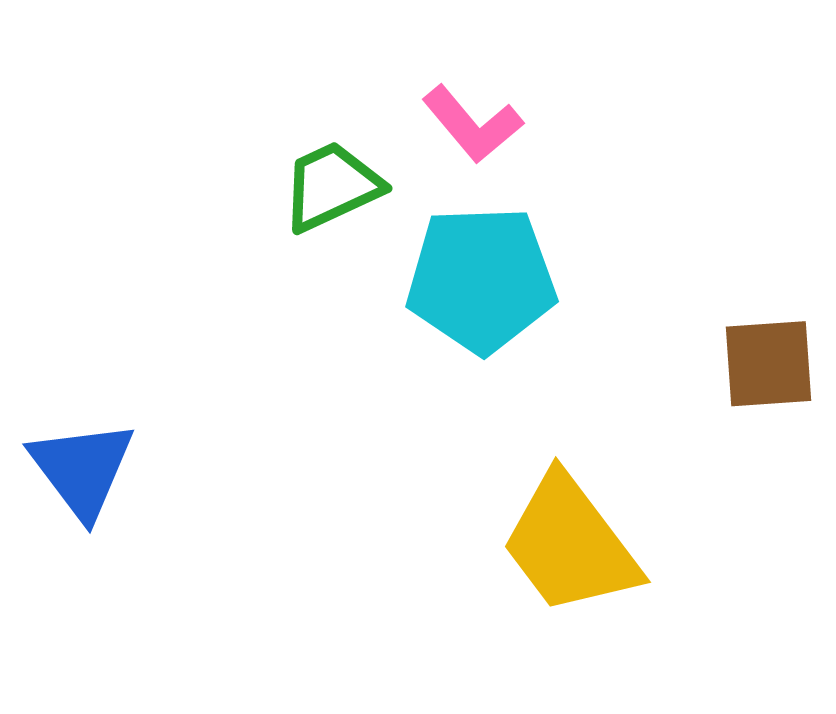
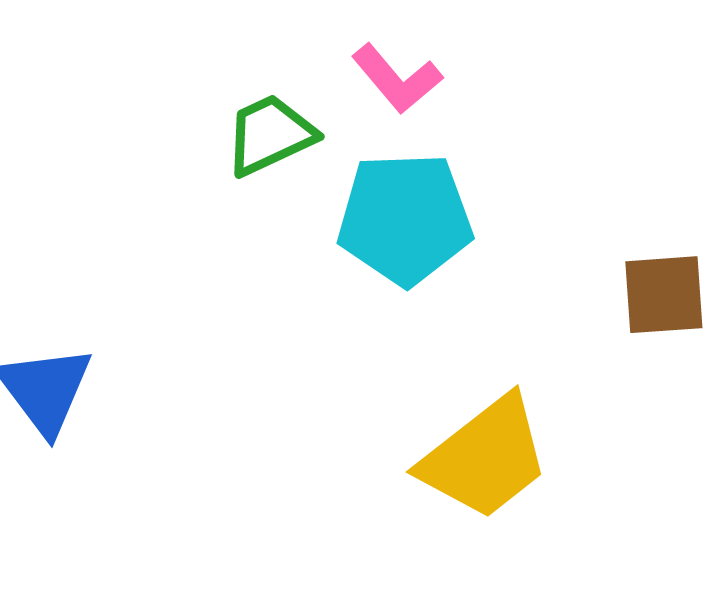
yellow trapezoid: (570, 544) -> (485, 458), turned -91

